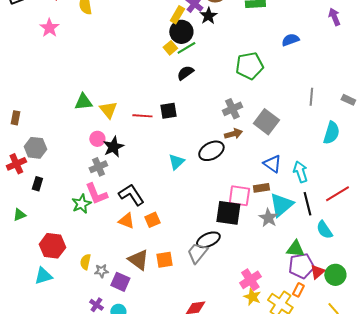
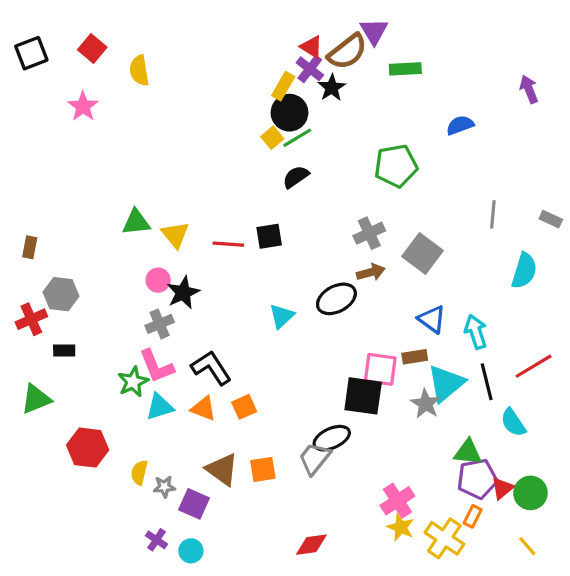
black rectangle: (37, 184) -> (64, 351), turned 72
green triangle: (19, 215) -> (36, 399), size x1.5
cyan triangle: (43, 276) -> (160, 407), moved

